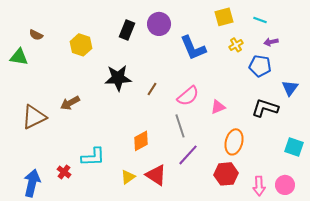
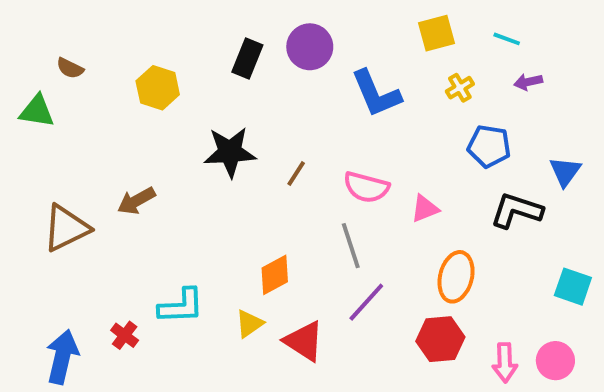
blue pentagon: (260, 66) -> (489, 146), moved
pink semicircle: (188, 96) -> (366, 187), turned 55
yellow triangle: (128, 177) -> (249, 324), moved

